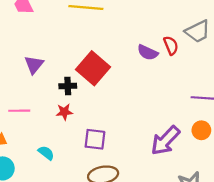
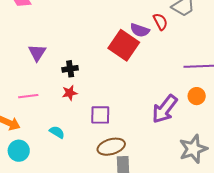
red square: (93, 68) -> (124, 45), moved

